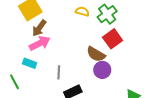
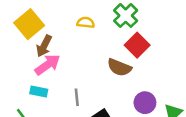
yellow semicircle: (82, 12) -> (86, 23), moved
purple circle: (102, 70) -> (145, 103), moved

